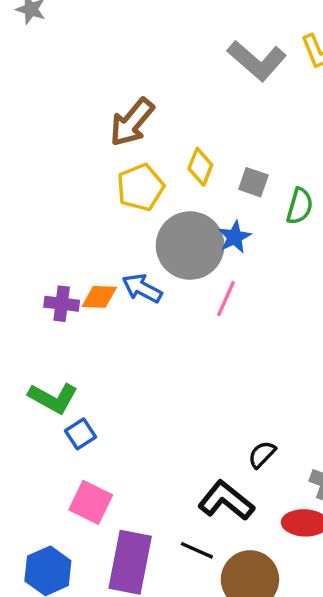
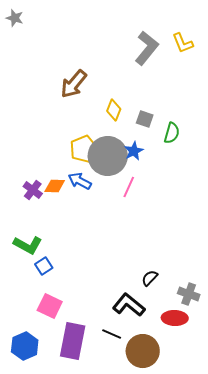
gray L-shape: (257, 61) -> (147, 48), turned -92
yellow pentagon: (140, 187) -> (84, 149), moved
purple cross: (62, 304) -> (33, 190), turned 30

